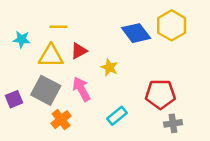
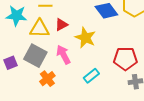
cyan star: (22, 39) -> (16, 16), size x1.5
yellow star: (109, 67) -> (85, 38), size x1.5

